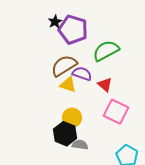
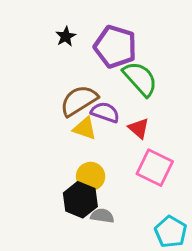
purple pentagon: (73, 30) -> (115, 47), moved
green semicircle: (106, 51) -> (140, 79), turned 76

